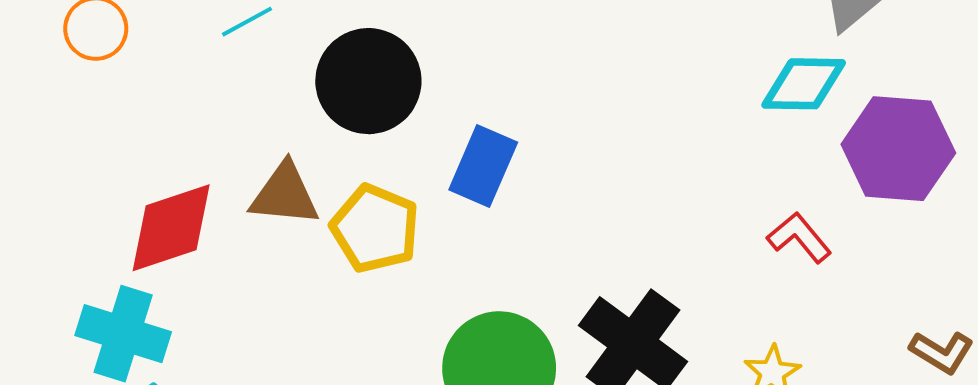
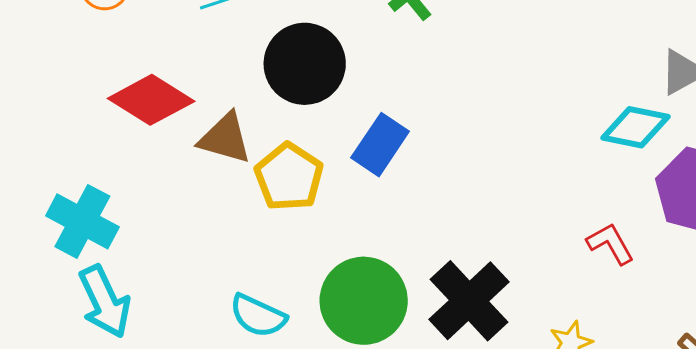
red diamond: (171, 228) -> (151, 100), moved, turned 40

